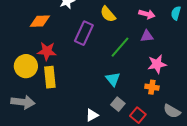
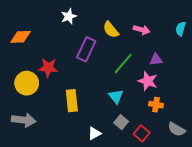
pink arrow: (147, 14) -> (142, 30), moved
orange diamond: (40, 21) -> (21, 37), moved
purple triangle: (147, 36) -> (156, 60), moved
pink star: (157, 64) -> (148, 81), moved, turned 30
yellow rectangle: (50, 77) -> (72, 101), moved

